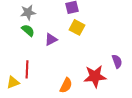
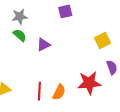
yellow square: (77, 27) -> (103, 40), moved, turned 35
red line: (27, 69) -> (39, 91), moved

